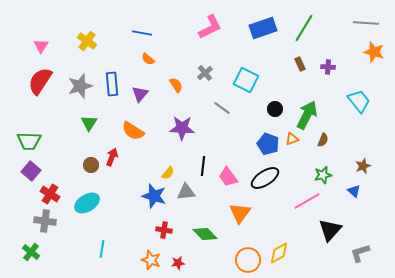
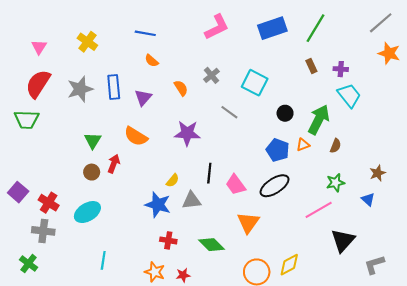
gray line: (366, 23) -> (381, 23), turned -45
cyan trapezoid: (359, 101) -> (349, 95), moved
green triangle: (89, 123) -> (93, 141), moved
green trapezoid: (29, 141) -> (26, 120), moved
purple square: (31, 171) -> (18, 192), moved

